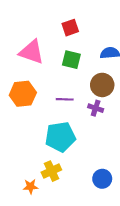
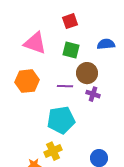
brown circle: (102, 85) -> (87, 73), moved

